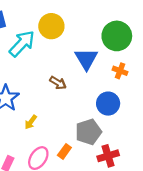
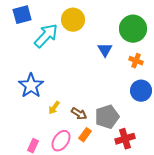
blue triangle: (86, 59) -> (105, 50), size x0.7
brown arrow: (58, 83) -> (79, 114), moved
blue circle: (108, 104) -> (141, 91), moved

